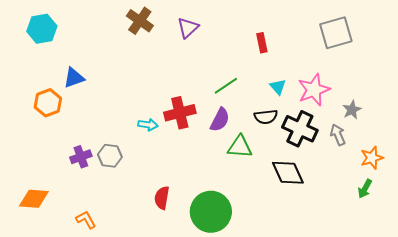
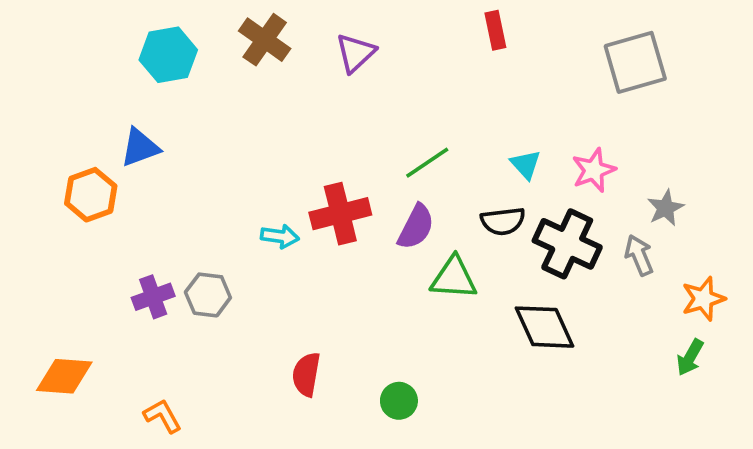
cyan hexagon: (42, 29) -> (168, 55), moved
red rectangle: (262, 43) -> (495, 30), moved
pink star: (314, 90) -> (594, 170), size x0.7
green circle: (211, 212) -> (399, 401), size x0.5

